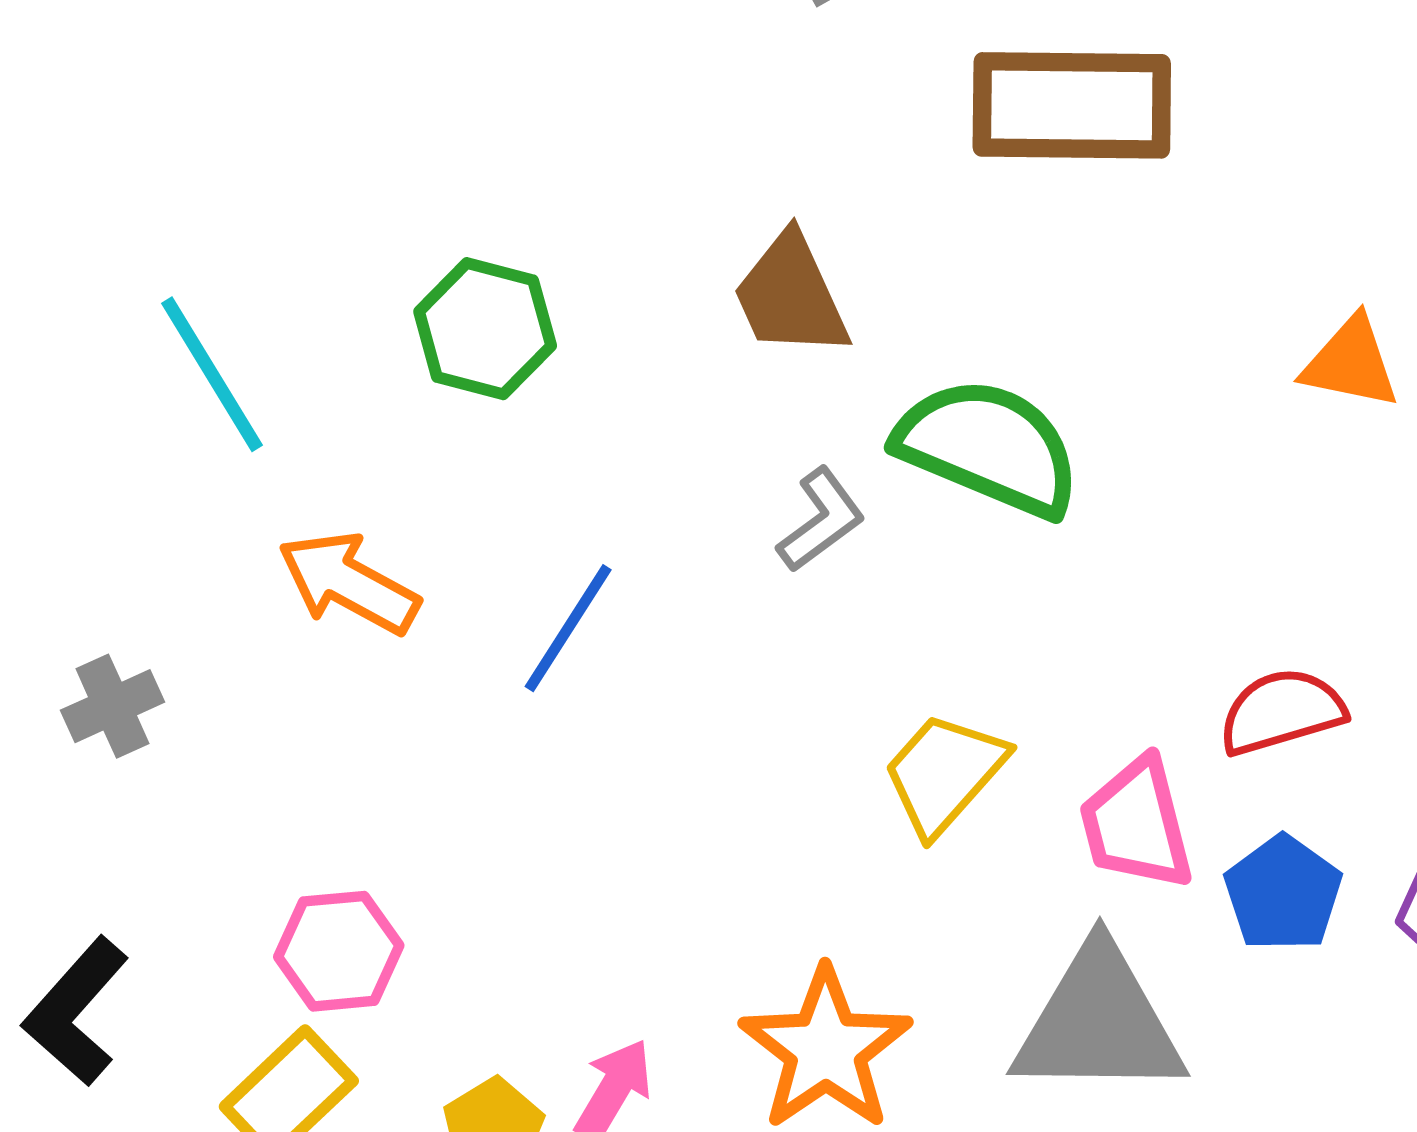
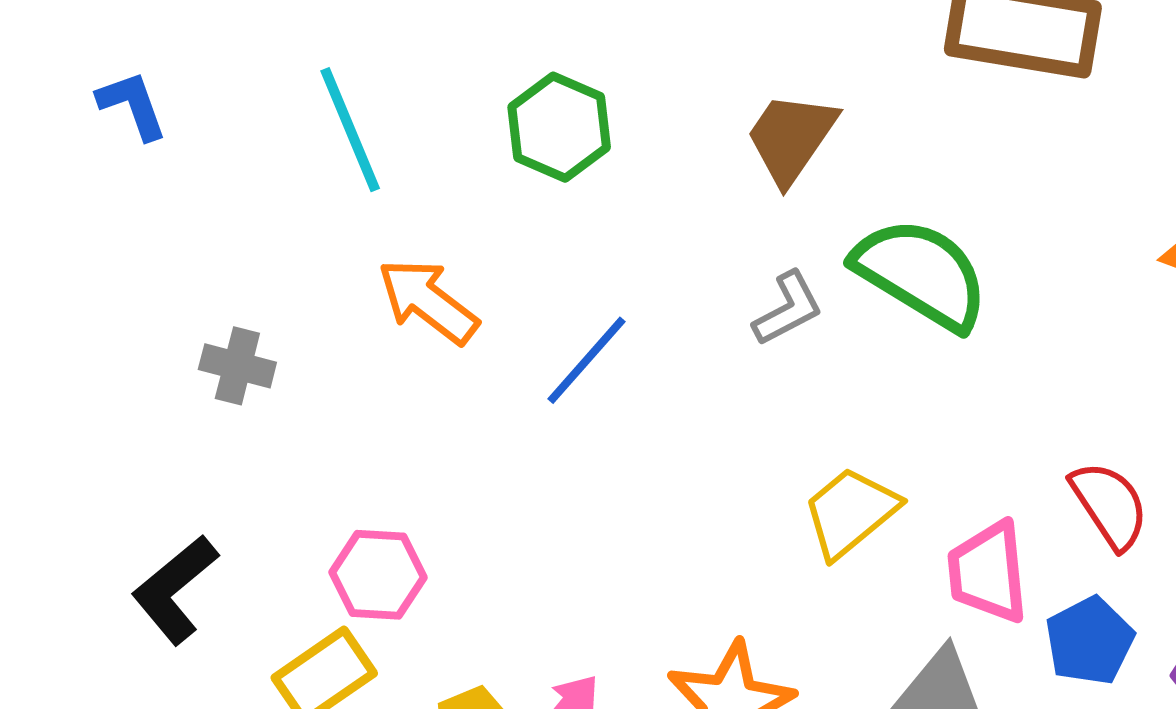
brown trapezoid: (791, 295) -> (791, 138), turned 50
gray cross: (113, 706) -> (237, 366), turned 30
red semicircle: (1282, 712) -> (1110, 505), turned 64

